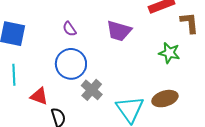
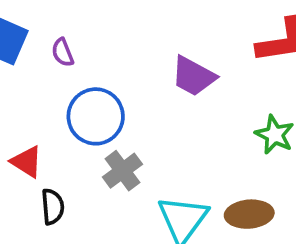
purple semicircle: (69, 29) -> (63, 52), moved

